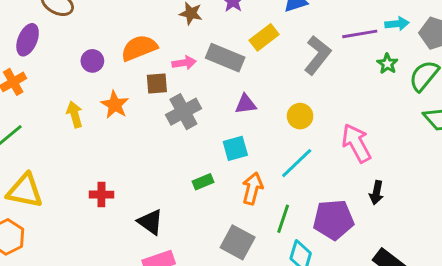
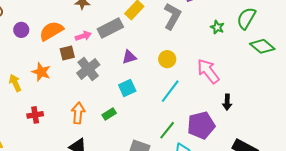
gray rectangle: (225, 58) -> (110, 28), turned -40
purple circle: (92, 61) -> (21, 30), moved
green star: (387, 64) -> (217, 27), moved
orange arrow: (252, 188) -> (78, 113), moved
red cross: (101, 195) -> (35, 115), moved
green line: (283, 219) -> (167, 130), turned 30

